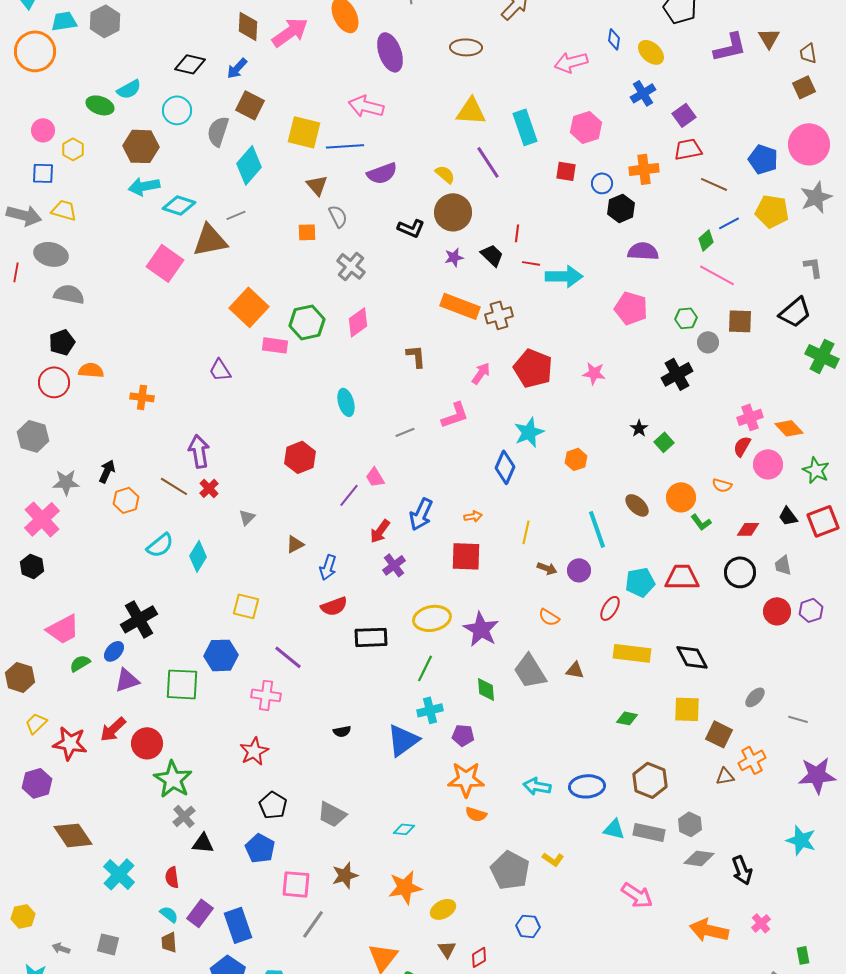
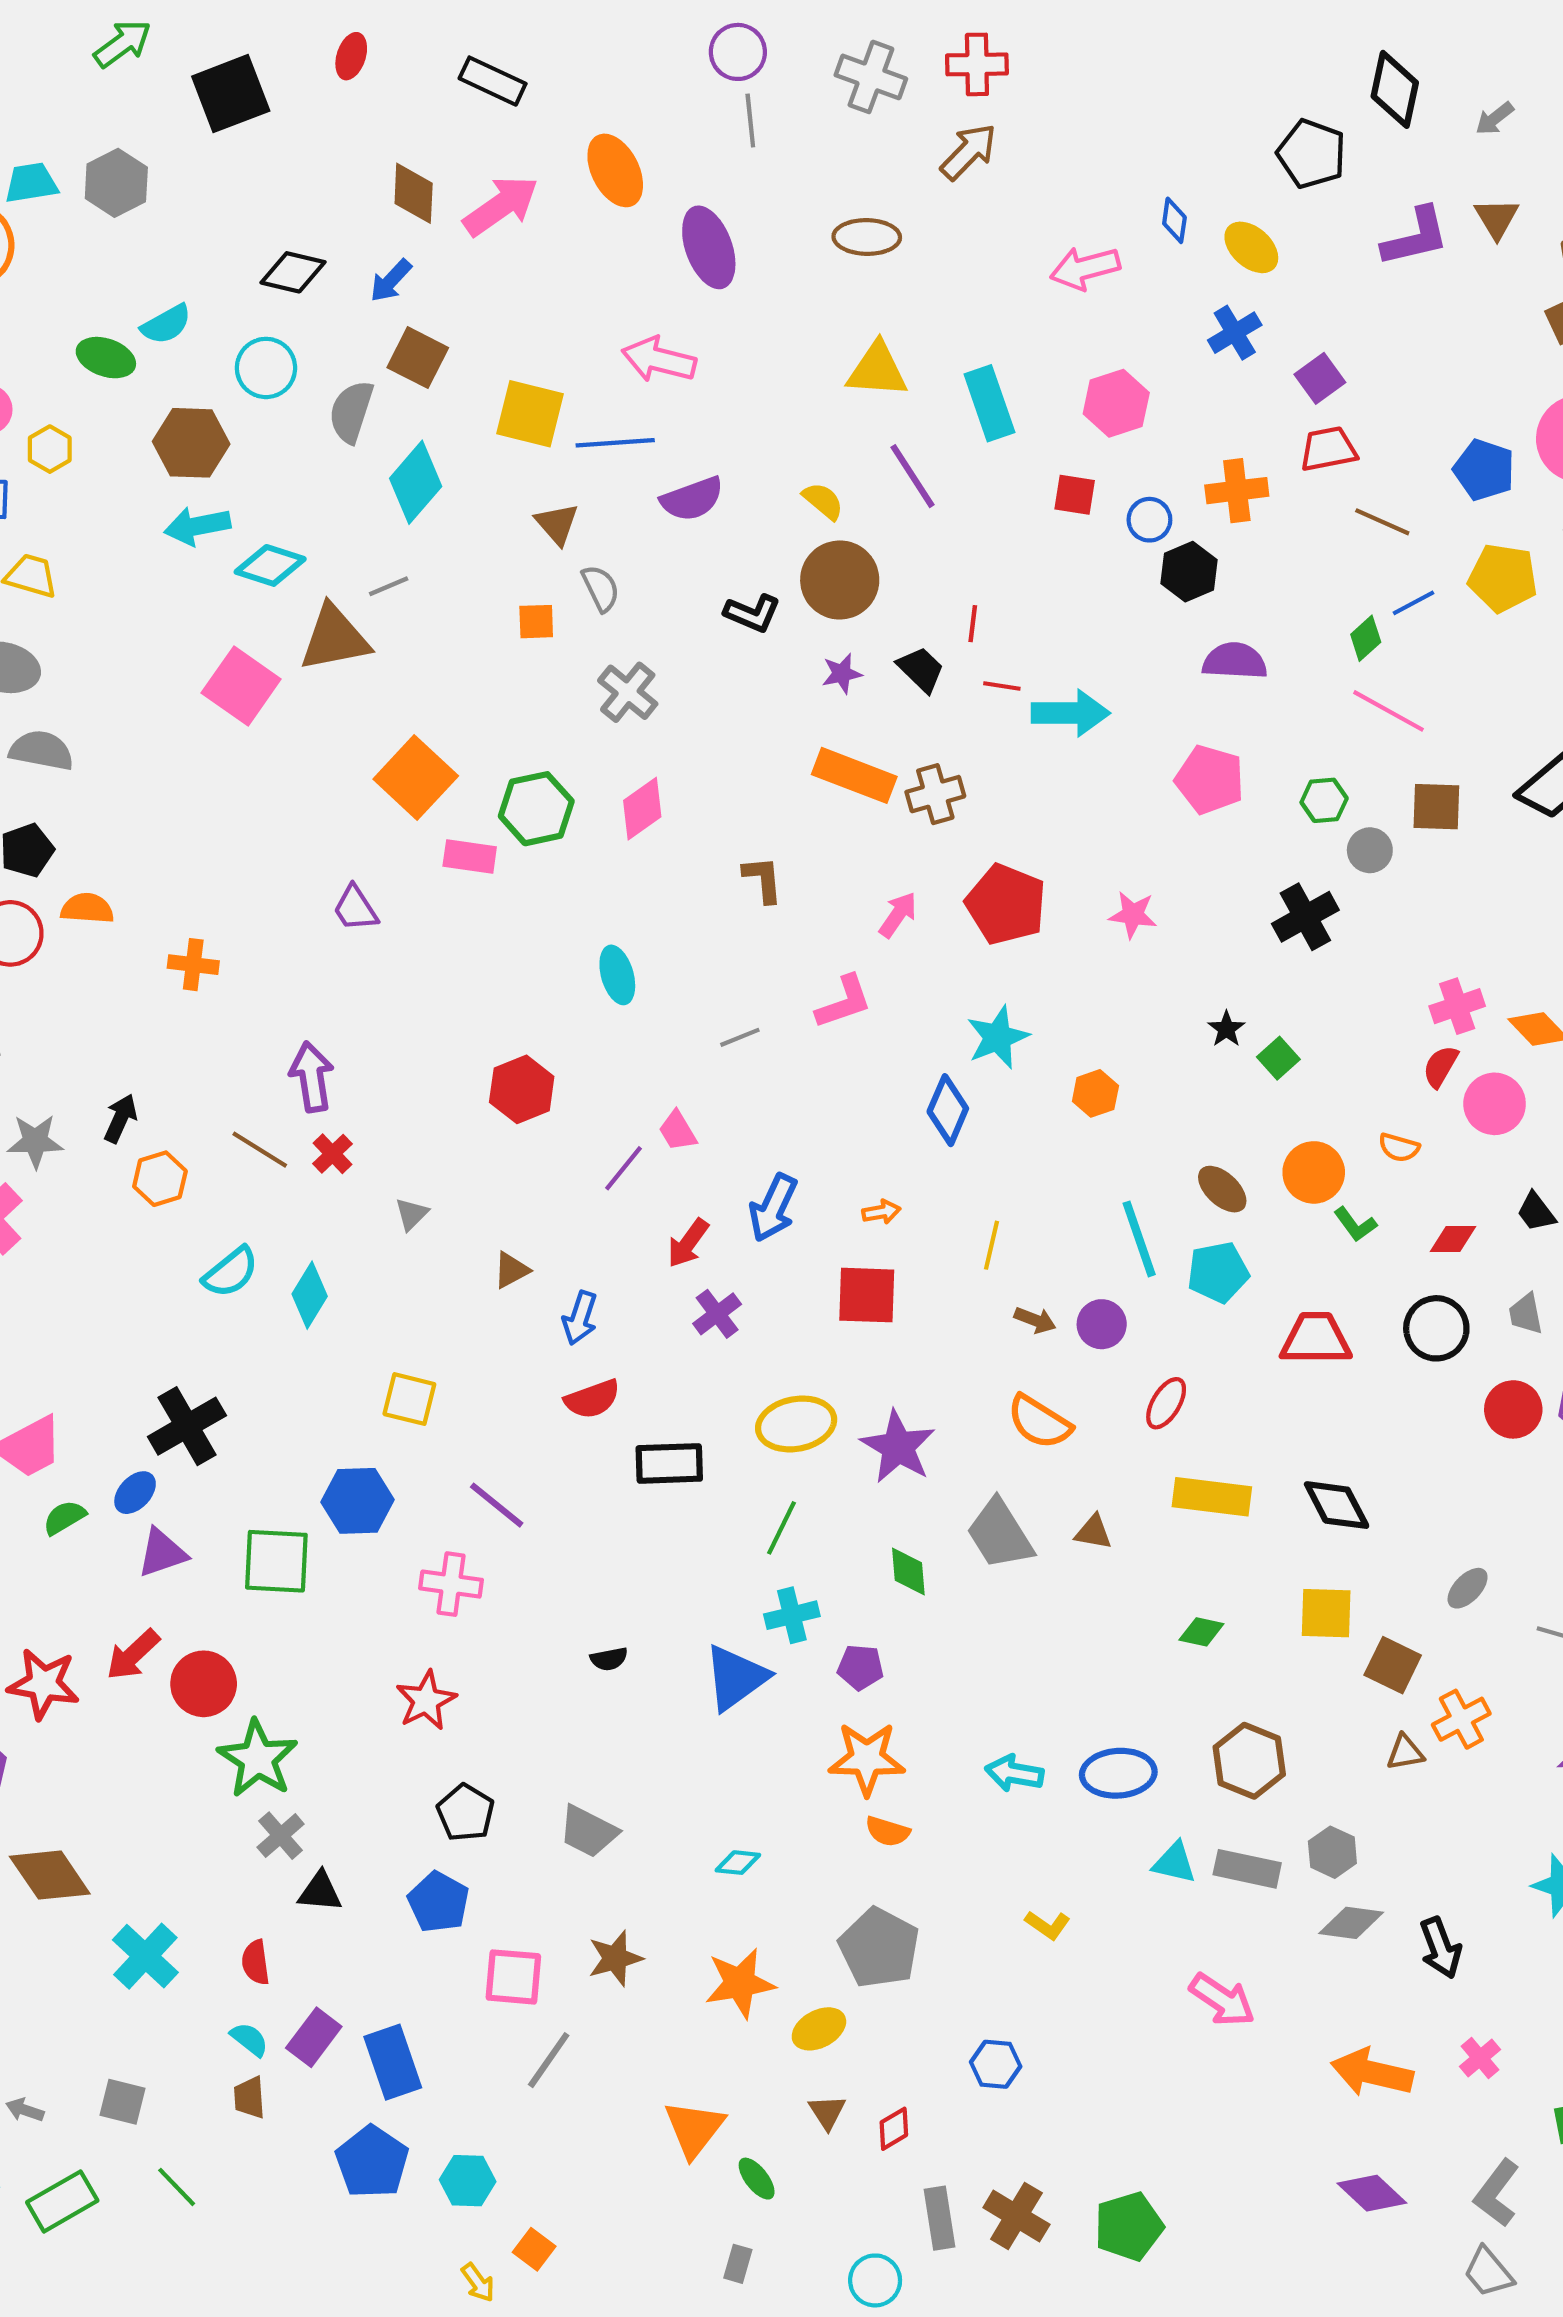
cyan pentagon: (640, 582) -> (1218, 1272), moved
orange semicircle: (549, 617) -> (1039, 1422), size x1.5
gray pentagon: (510, 870) -> (879, 1948), moved

